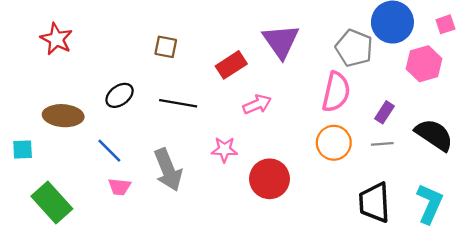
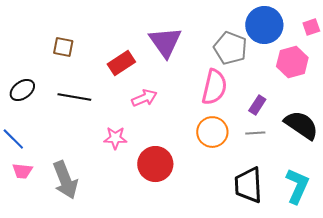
gray arrow: (168, 170) -> (65, 180), moved

